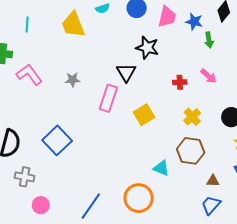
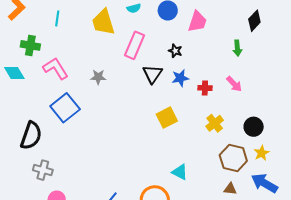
blue star: (194, 22) -> (180, 78), moved, turned -30
black star: (147, 48) -> (175, 51), size x0.6
pink rectangle: (108, 98) -> (134, 45), moved
blue square: (57, 140) -> (65, 108), moved
brown hexagon: (191, 151) -> (233, 158), moved

